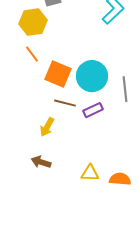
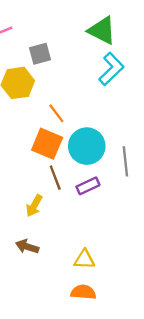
orange line: (32, 54) -> (56, 113), moved
brown line: (65, 103) -> (55, 178), turned 55
orange semicircle: (120, 179) -> (83, 292), moved

